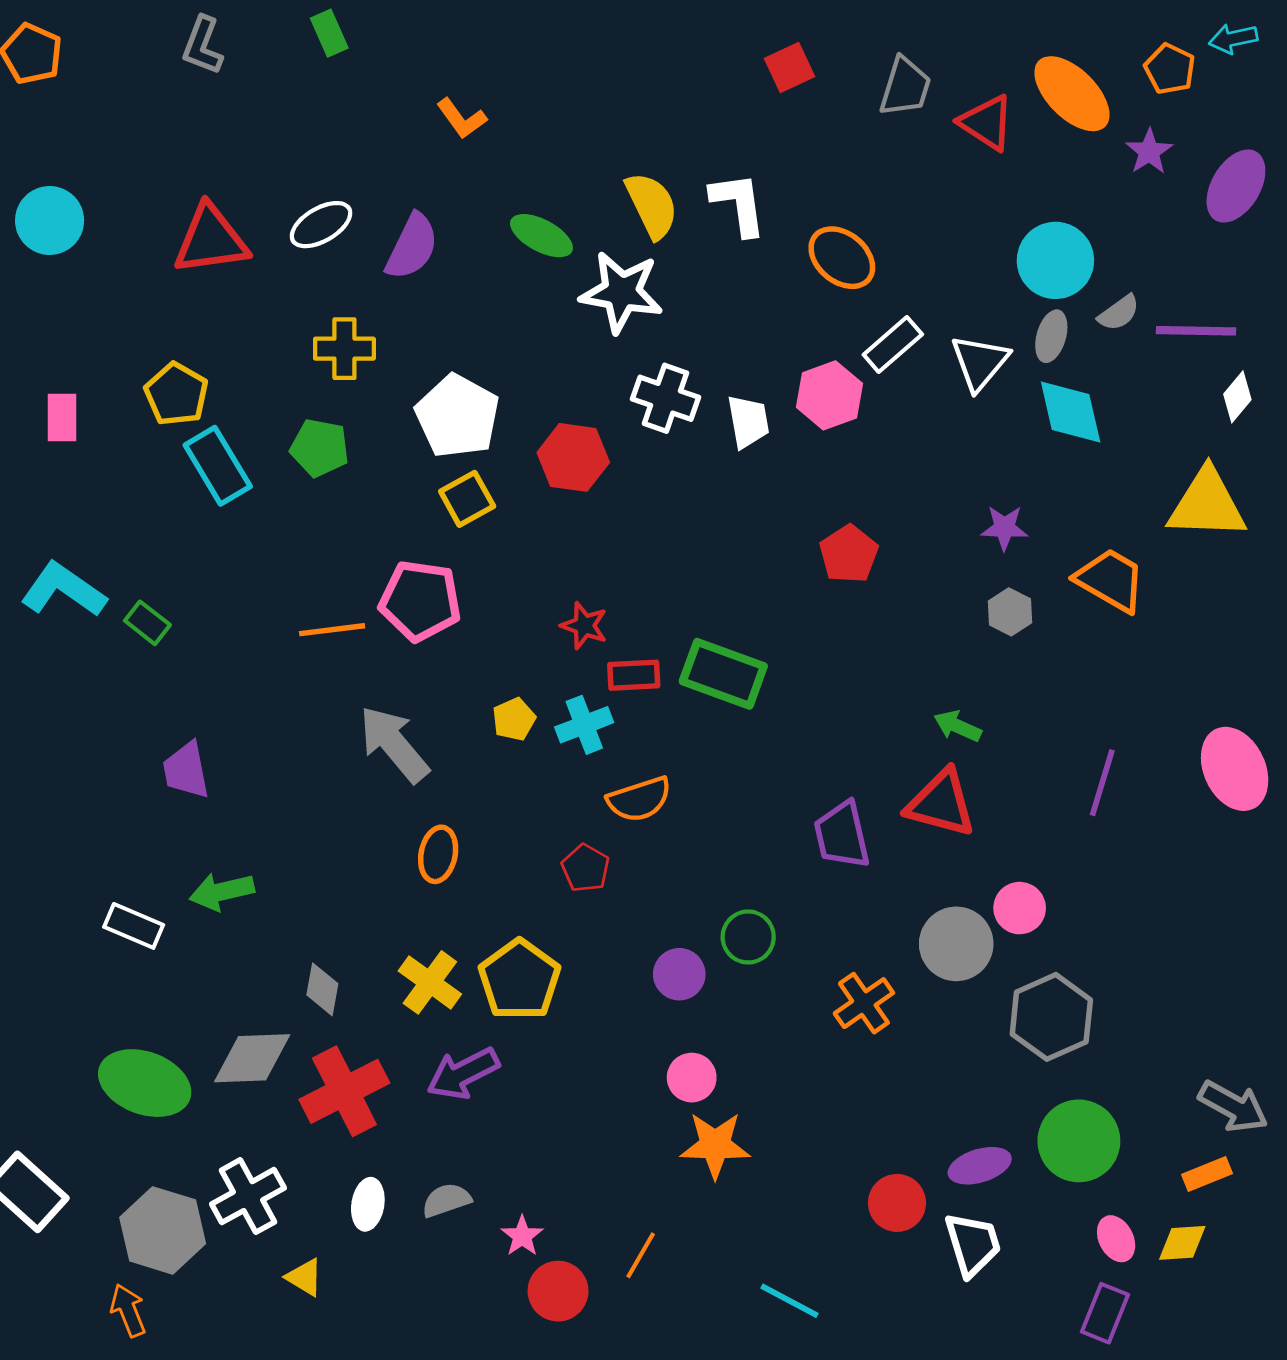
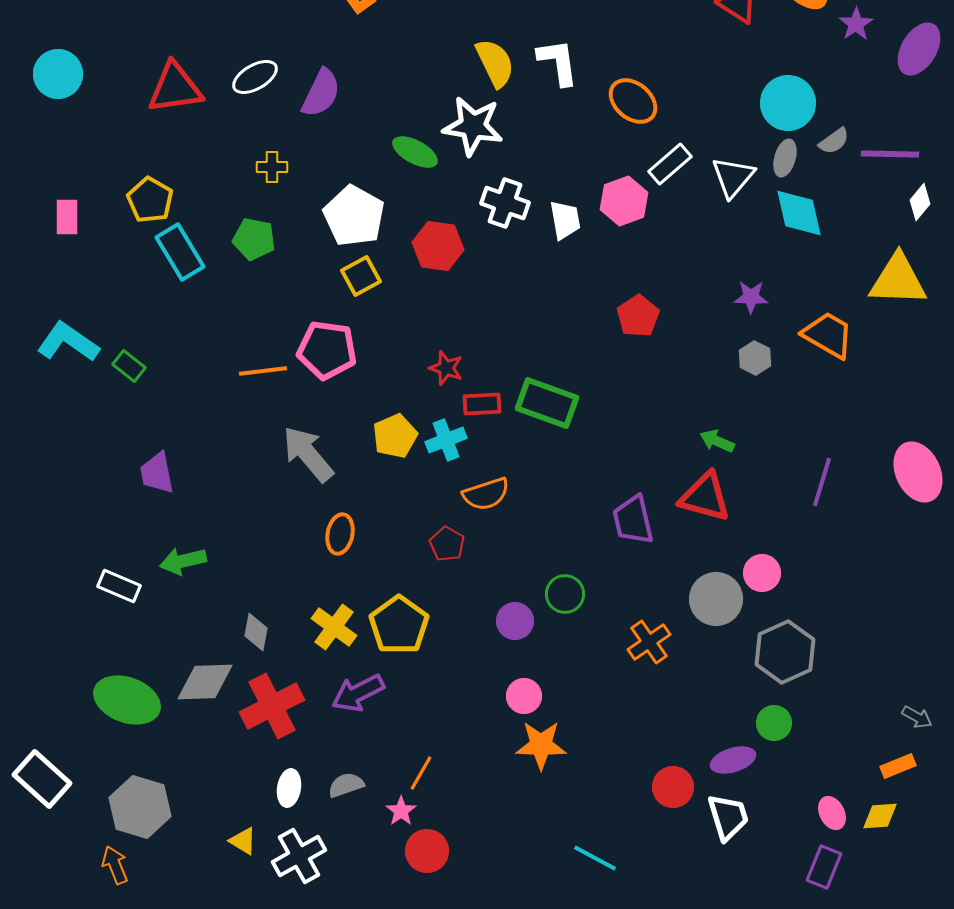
green ellipse: (541, 236) -> (415, 152), moved
yellow cross: (344, 349) -> (272, 167), size x0.7
yellow pentagon: (514, 719) -> (395, 436), size x1.4
gray arrow: (1233, 1106) -> (917, 717), size x0.6
green circle: (1079, 1141) -> (774, 723), moved, size x0.6
white cross: (248, 1196) -> (299, 856), moved
orange line: (641, 1255) -> (421, 773), moved

